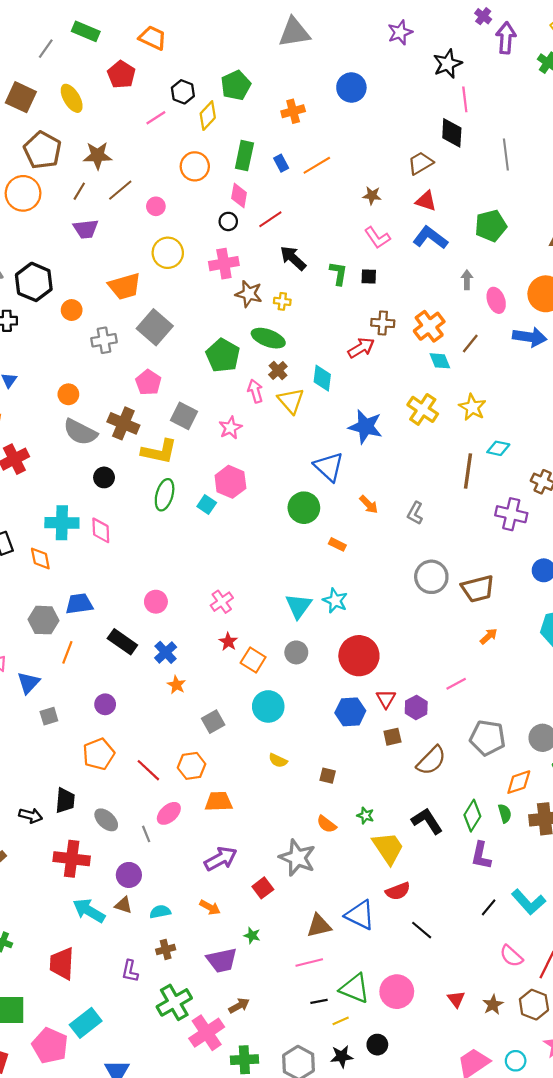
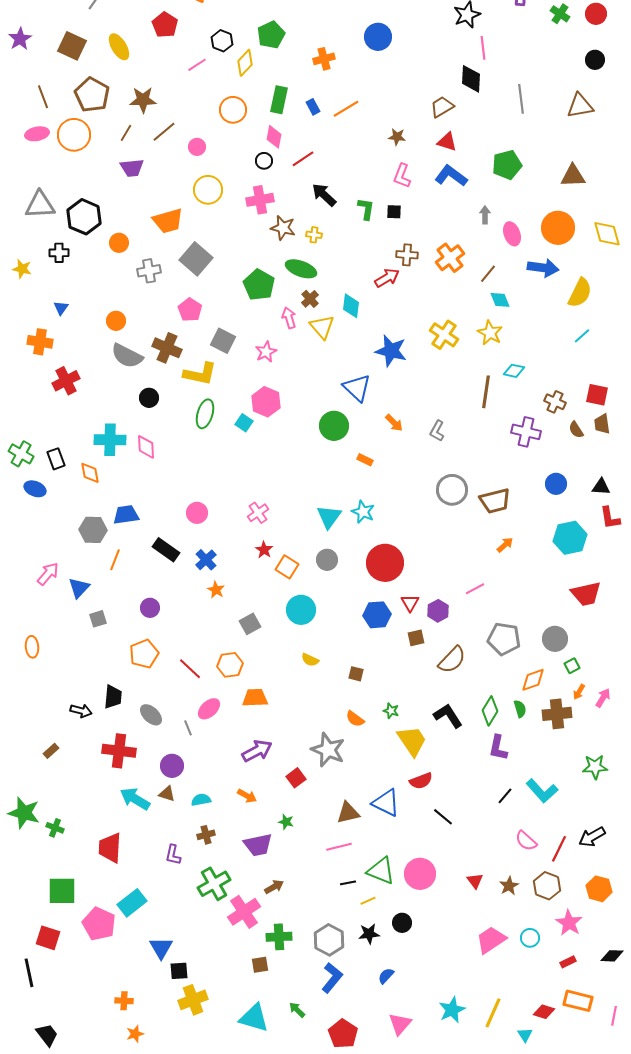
pink L-shape: (377, 238) -> (402, 176), turned 55
cyan diamond: (440, 361) -> (500, 300), moved

